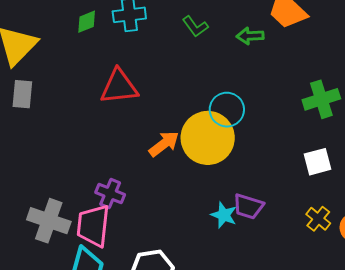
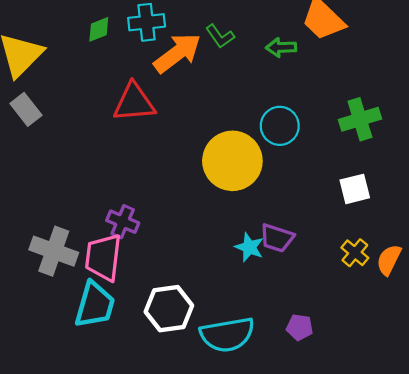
gray rectangle: (22, 94) -> (26, 109), turned -44
cyan circle: (227, 110) -> (280, 126), moved
orange arrow: (164, 144) -> (177, 53), moved, size x1.4

